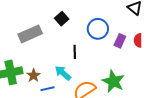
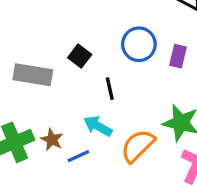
black square: (62, 19) -> (80, 56), moved
gray rectangle: (30, 34) -> (33, 75), turned 45

